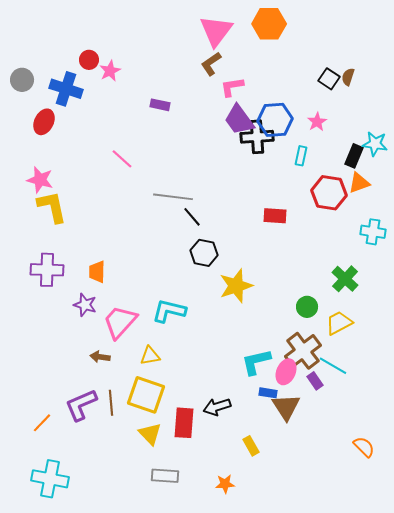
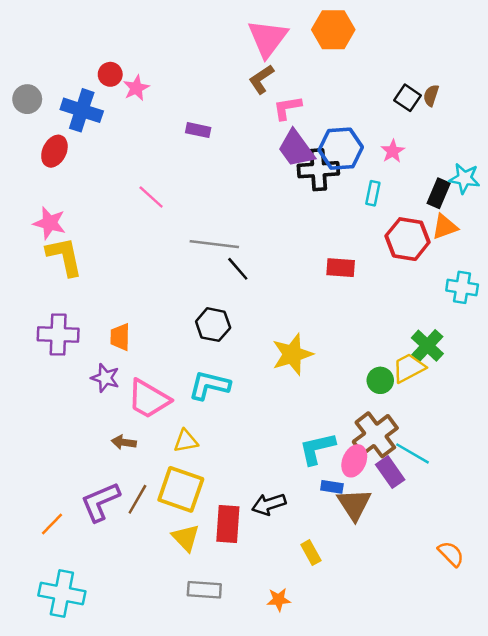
black hexagon: (204, 253) -> (213, 325), moved
pink trapezoid: (120, 322) -> (149, 399), turned -102
yellow trapezoid: (339, 323) -> (409, 368), moved
purple rectangle: (315, 381) -> (390, 472), size x1.4
brown line: (111, 403) -> (137, 499), turned 35

